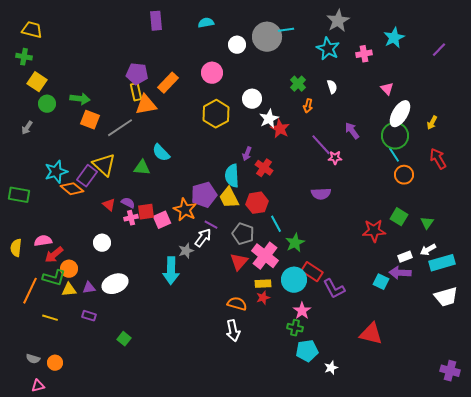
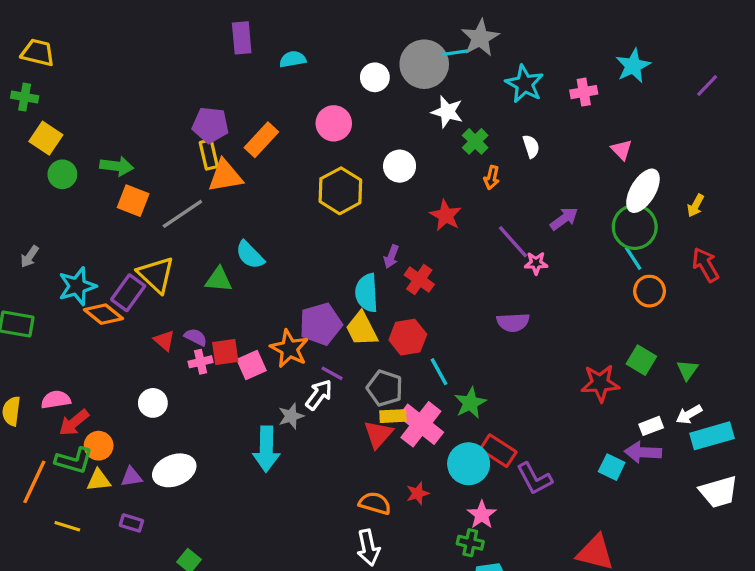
gray star: (338, 21) -> (480, 38), moved
cyan semicircle: (206, 23) -> (293, 59), moved
white star: (269, 119) -> (447, 112), moved, turned -30
gray arrow: (27, 128) -> (30, 257), moved
purple arrow: (352, 131) -> (564, 219), turned 90
yellow rectangle: (263, 284) -> (393, 416), moved

